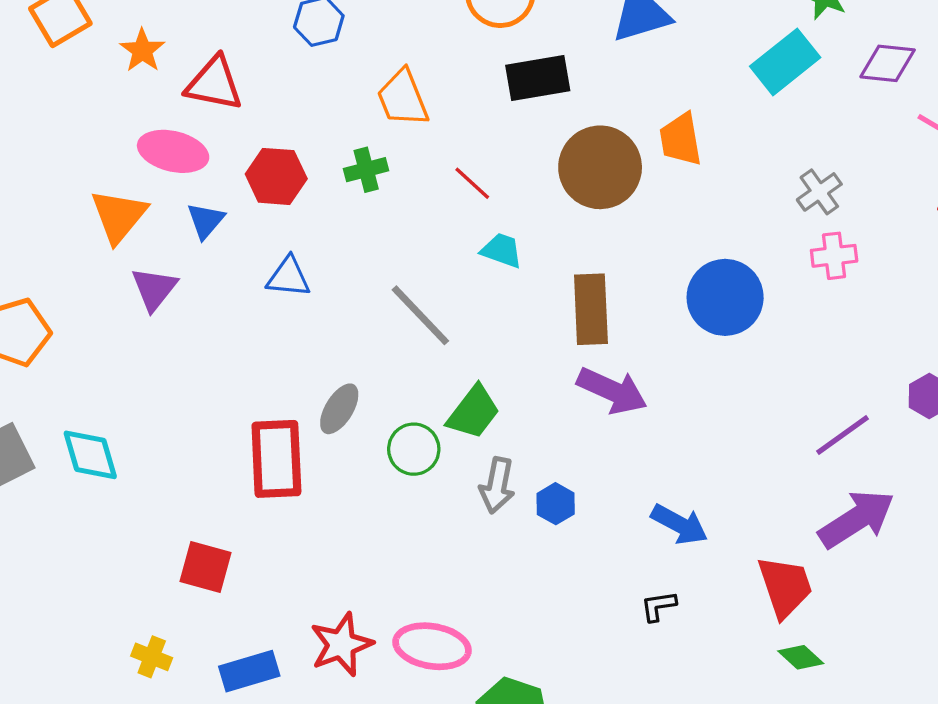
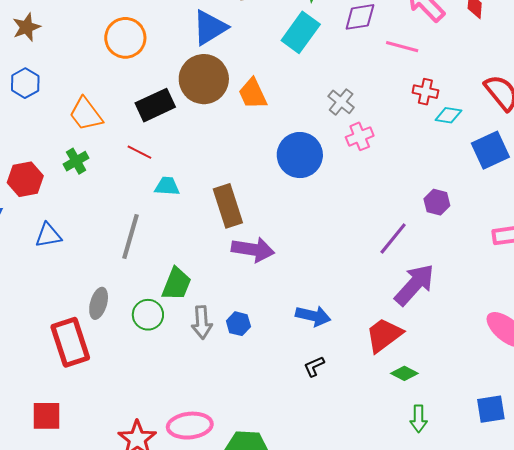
black rectangle: (538, 78) -> (155, 105), moved
brown circle: (600, 167) -> (204, 79), moved
blue circle: (725, 297) -> (300, 155), moved
gray line: (420, 315) -> (130, 237), turned 75
red trapezoid: (785, 587) -> (384, 335), turned -93

